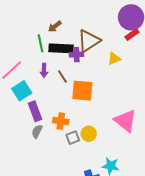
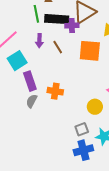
orange square: (82, 91) -> (90, 51), moved
yellow circle: (89, 134) -> (95, 107), moved
gray square: (73, 138) -> (82, 129), moved

